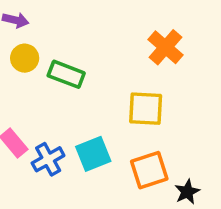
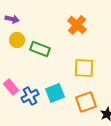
orange cross: (166, 47) -> (77, 25), moved

